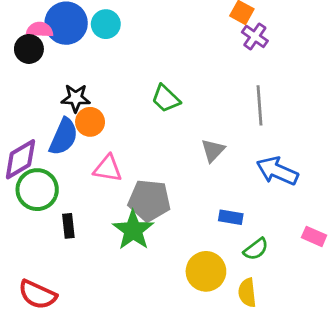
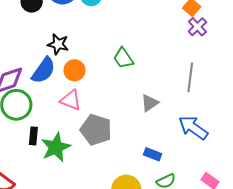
orange circle: (90, 122) -> (74, 70), moved
green star: (133, 230) -> (56, 147), moved

